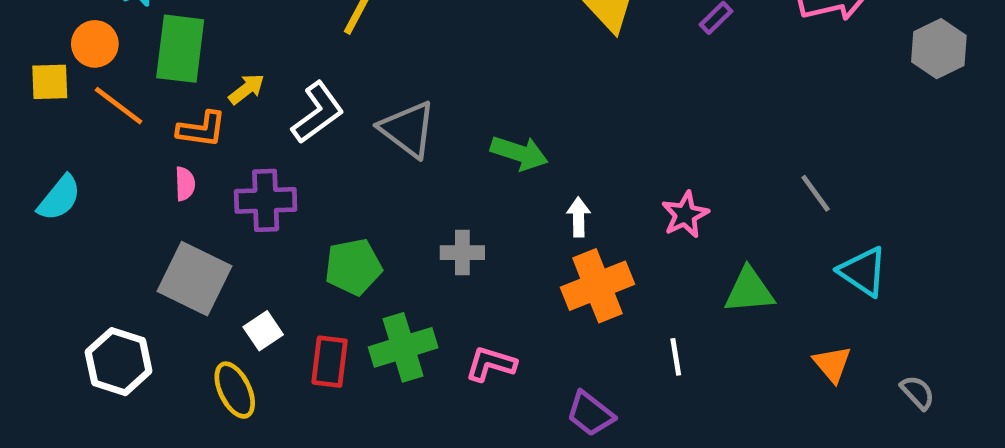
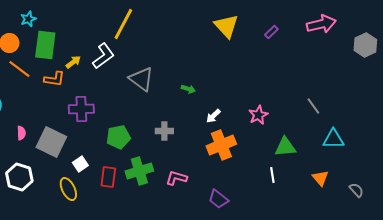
white L-shape: (318, 113) -> (103, 56), moved
green arrow: (519, 153) -> (188, 89), size x0.6
pink semicircle: (185, 184) -> (21, 133), moved
white arrow: (579, 217) -> (213, 116), turned -133
cyan triangle: (863, 272) -> (333, 139), turned -35
white line: (676, 357) -> (272, 175), moved

